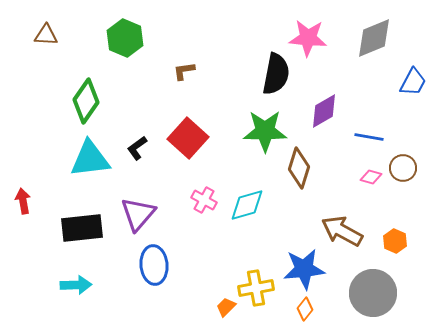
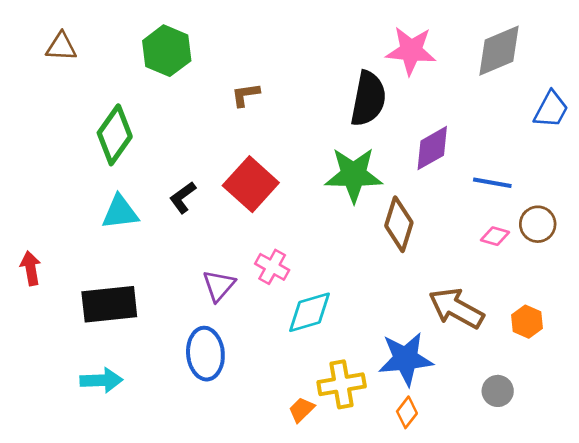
cyan triangle: (90, 159) -> (120, 212), size x0.7
cyan diamond: (247, 205) -> (310, 312), moved
purple triangle: (138, 214) -> (219, 286), moved, size x0.7
gray circle: (373, 293) -> (498, 391), size x0.5

